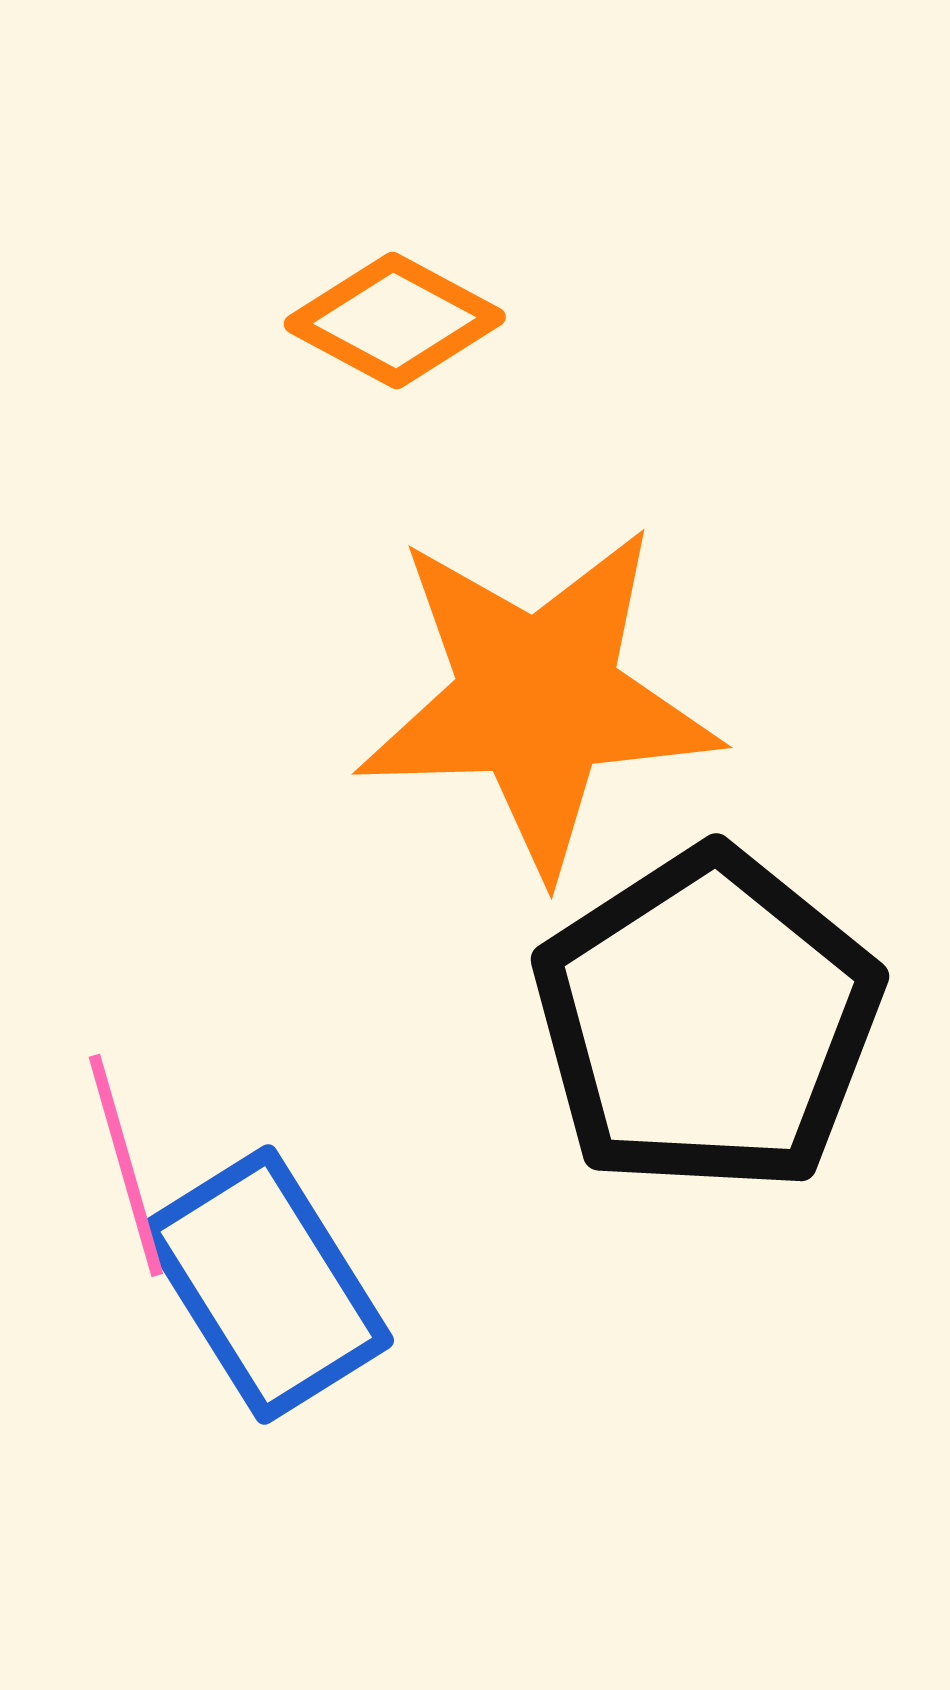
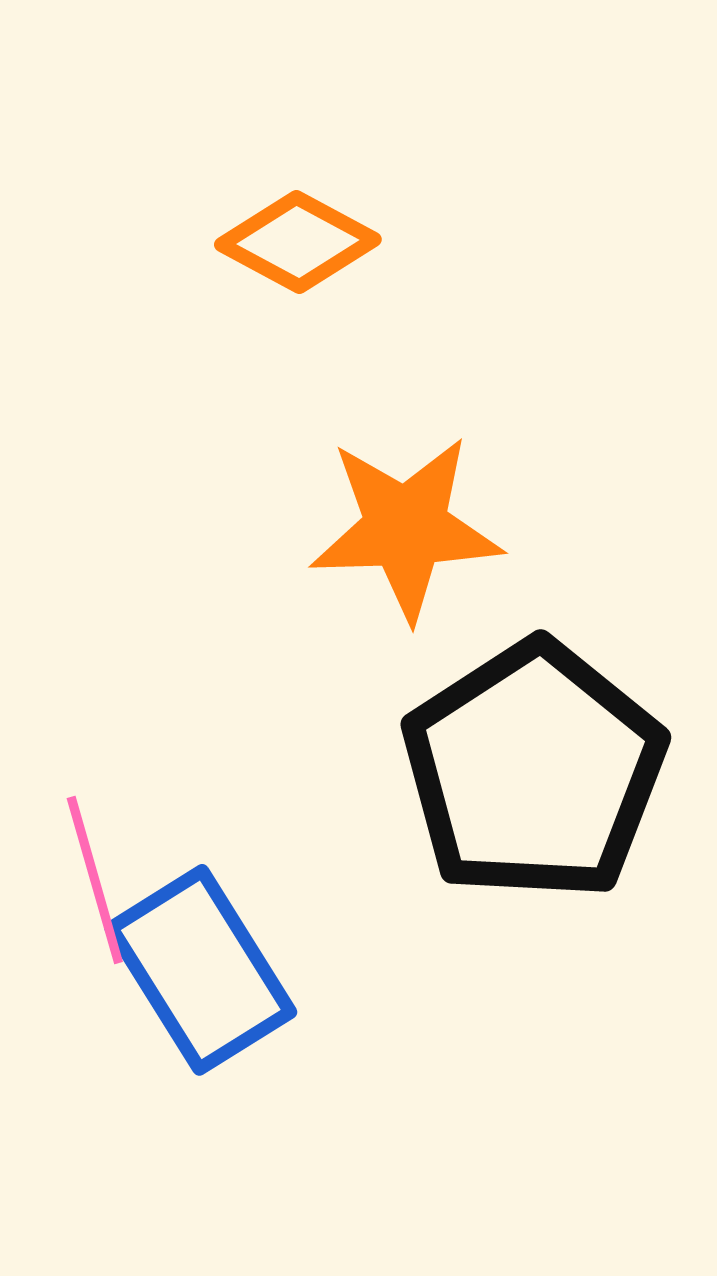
orange star: (538, 699) -> (406, 528), size x0.7

